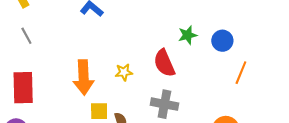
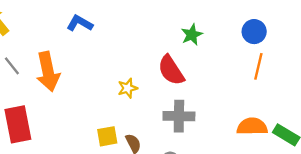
blue circle: (222, 41) -> (254, 32), moved
orange arrow: (84, 77) -> (48, 72), moved

